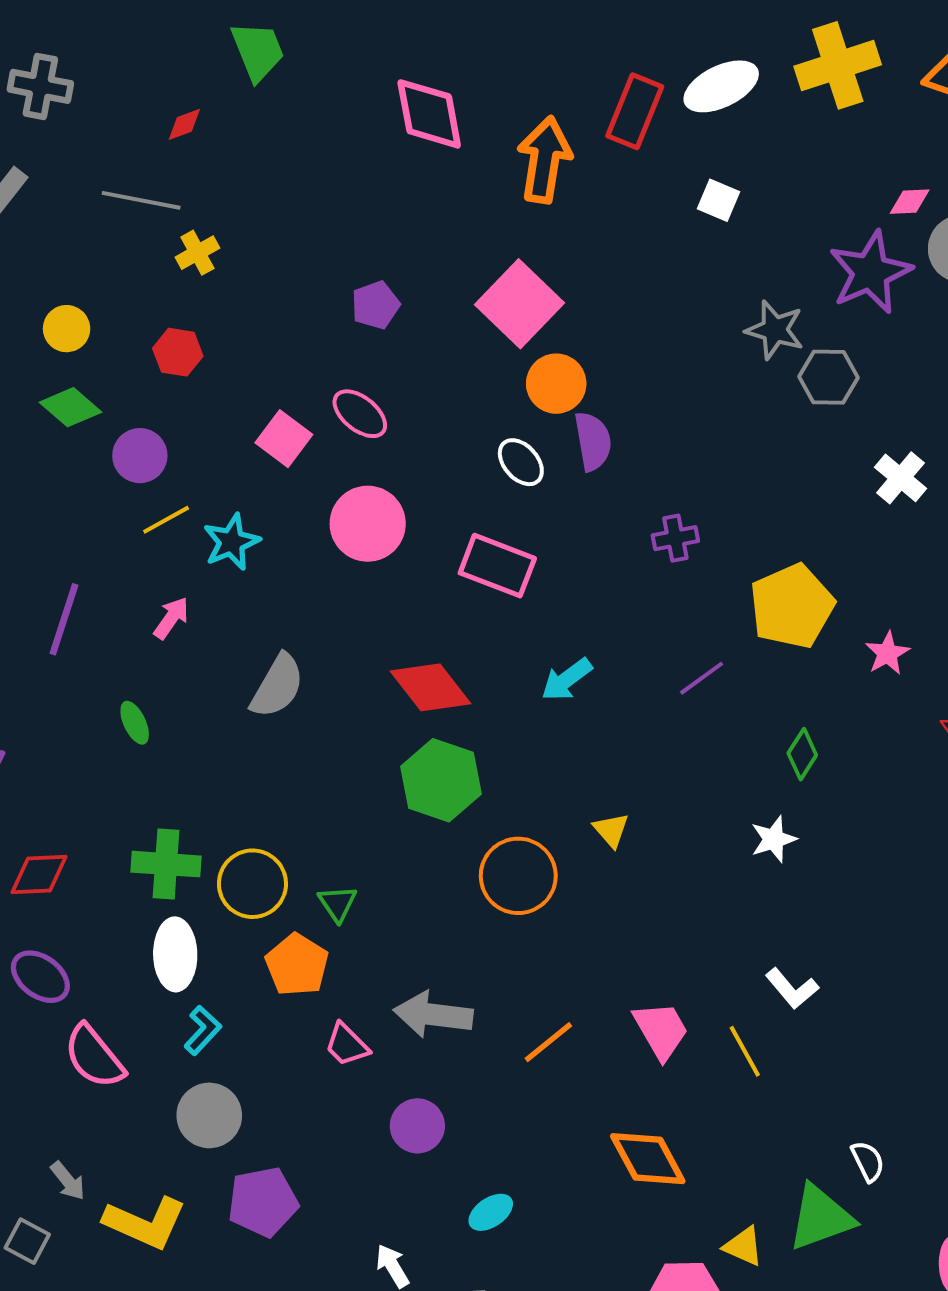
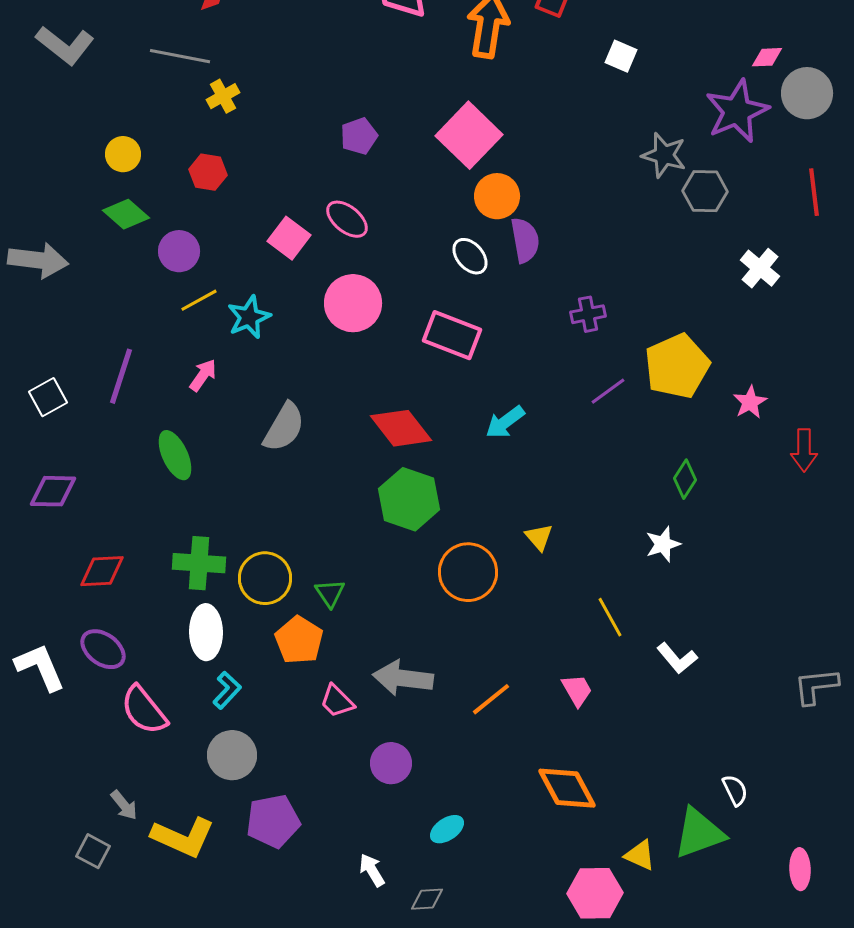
purple line: (702, 678) -> (608, 391), moved
green ellipse: (135, 723) -> (175, 455), size x1.5
pink trapezoid: (661, 1030) -> (577, 690), size x0.7
yellow line: (745, 1051) -> (610, 617), moved

